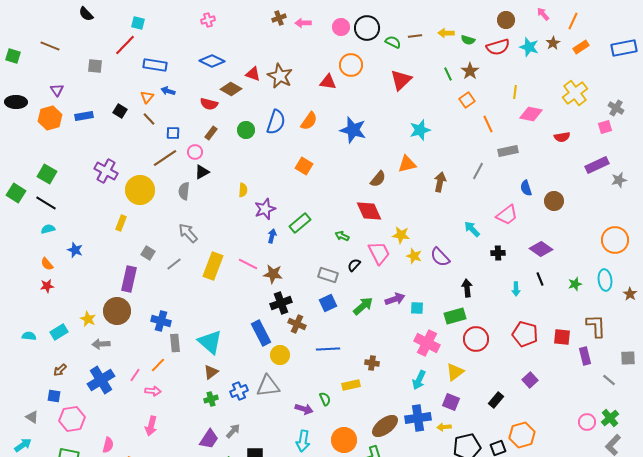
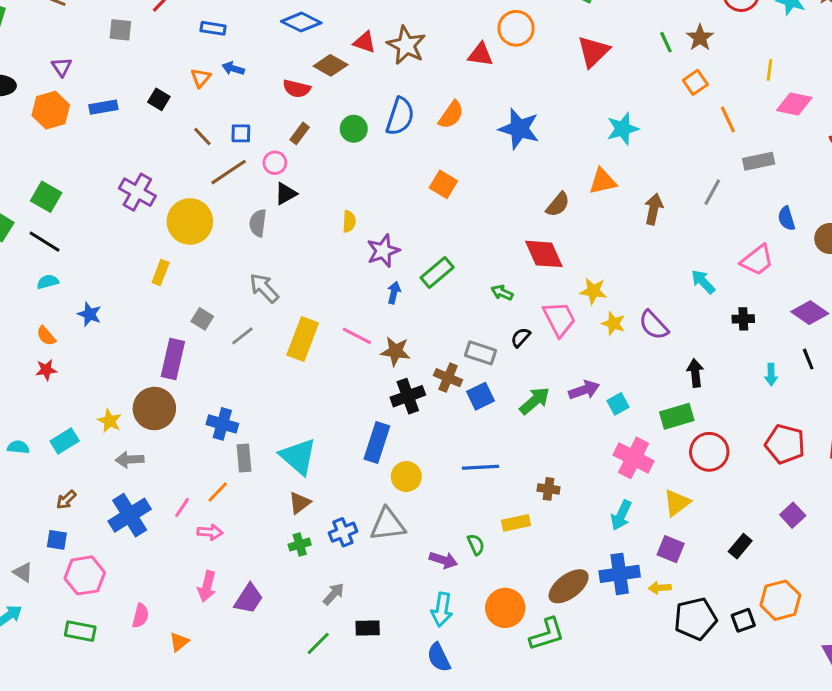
blue rectangle: (155, 65) -> (213, 28), size x0.7
brown line: (149, 119) -> (202, 136), moved
cyan square: (417, 308) -> (618, 404), turned -32
brown cross: (297, 324) -> (448, 378), moved
blue rectangle: (261, 333) -> (377, 443), turned 45
purple trapezoid: (209, 439) -> (249, 599), moved

